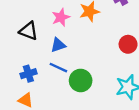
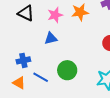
black triangle: (29, 31) -> (26, 13), moved
blue line: (58, 68) -> (41, 77), moved

